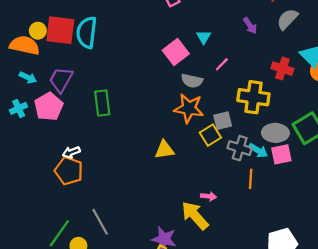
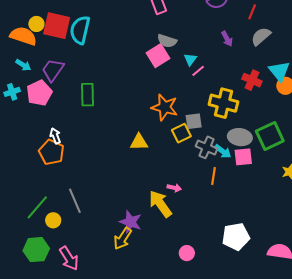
cyan triangle: (204, 37) -> (190, 59), moved
gray semicircle: (192, 81) -> (167, 41), moved
white arrow: (71, 152) -> (55, 136), turned 84

